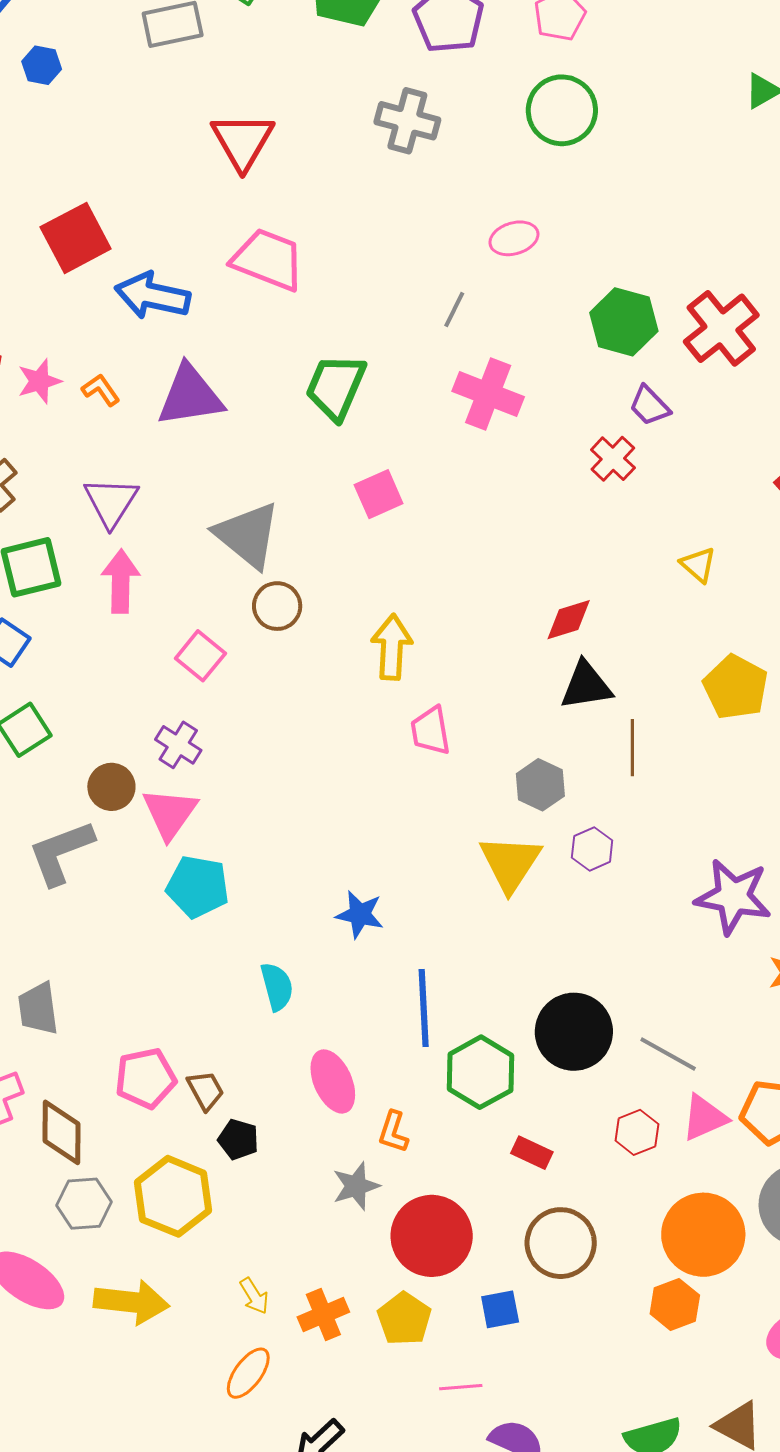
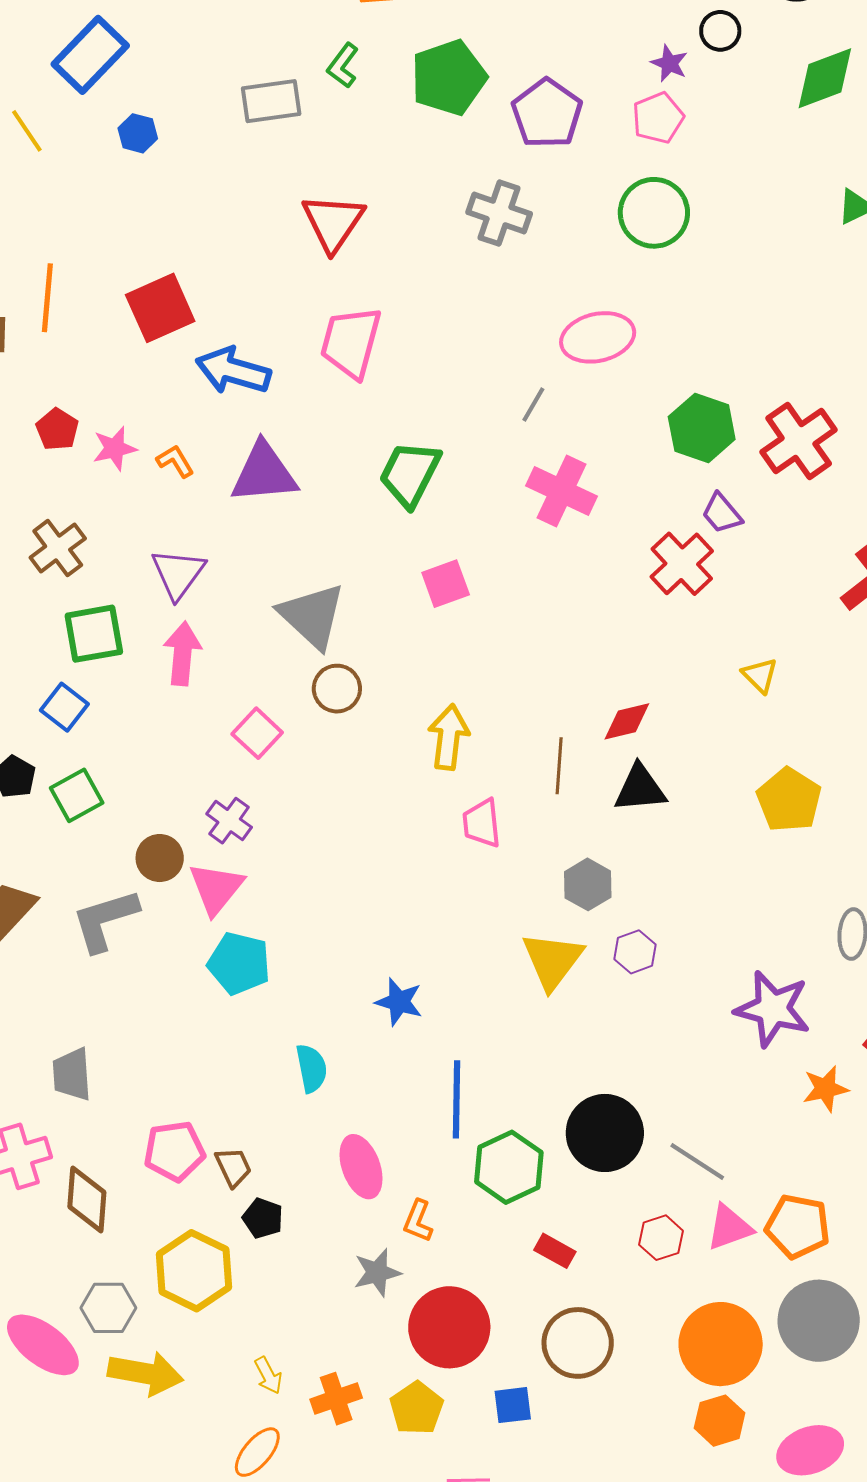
pink ellipse: (514, 238) -> (598, 337), size x1.5
pink trapezoid: (268, 260) -> (351, 342), turned -100
red cross: (613, 459) -> (682, 564), size x1.4
brown line: (632, 748) -> (559, 766), moved
gray hexagon: (84, 1204) -> (108, 1308), moved
orange hexagon: (675, 1305) -> (720, 1421), moved

